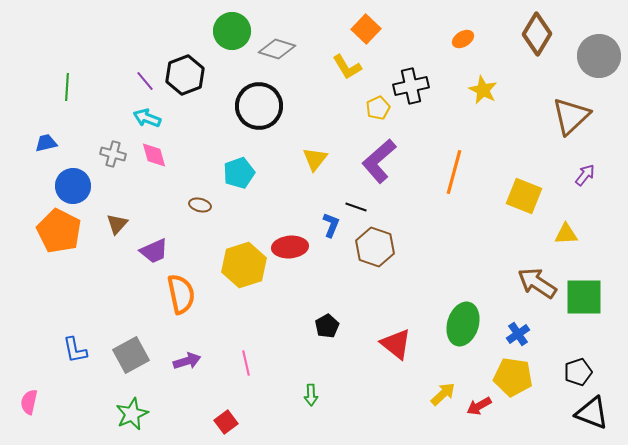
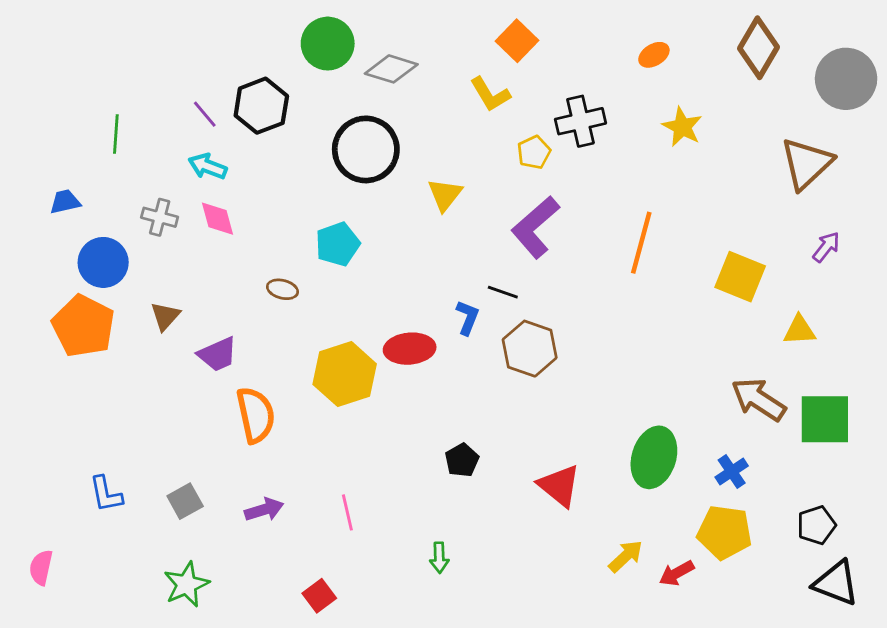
green line: (67, 87) -> (116, 134), moved
yellow triangle: (315, 159) -> (445, 195), moved
gray square: (131, 355) -> (185, 501), size x0.7

